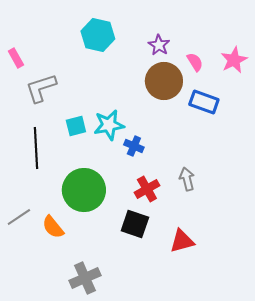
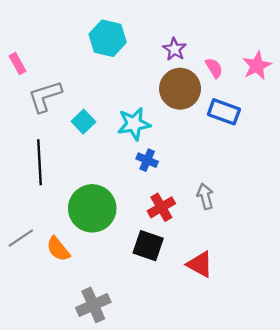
cyan star: (109, 125) -> (134, 124), moved
cyan square: (76, 126) -> (83, 122), moved, turned -30
red triangle: (182, 241) -> (200, 264), turned 44

